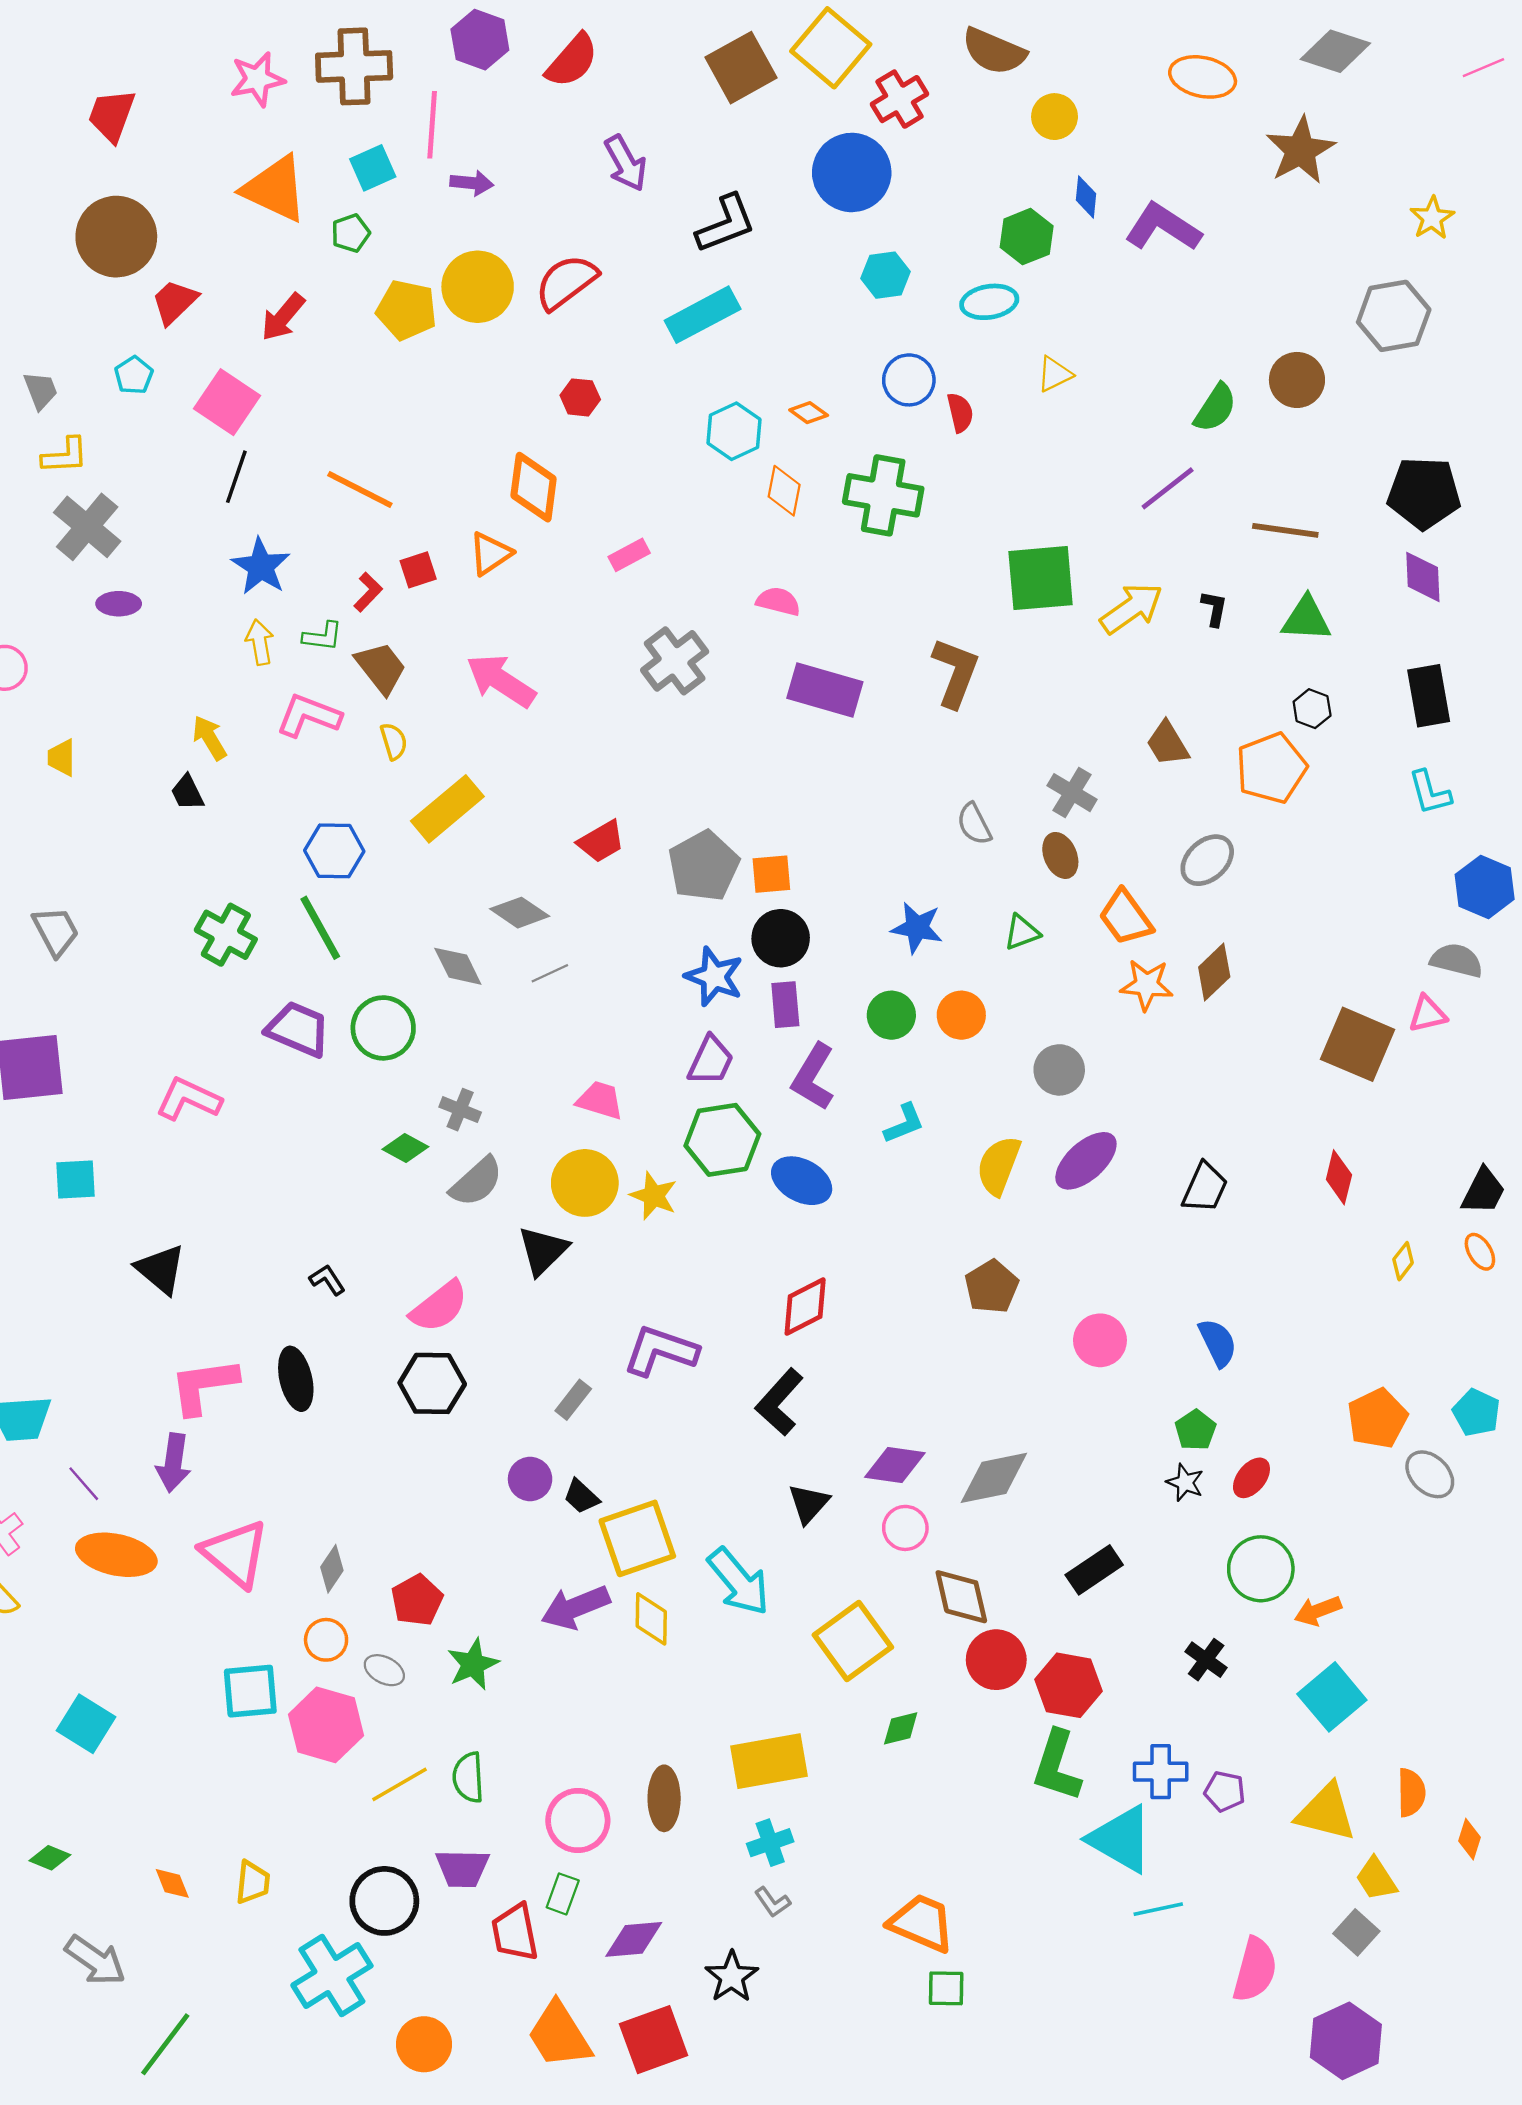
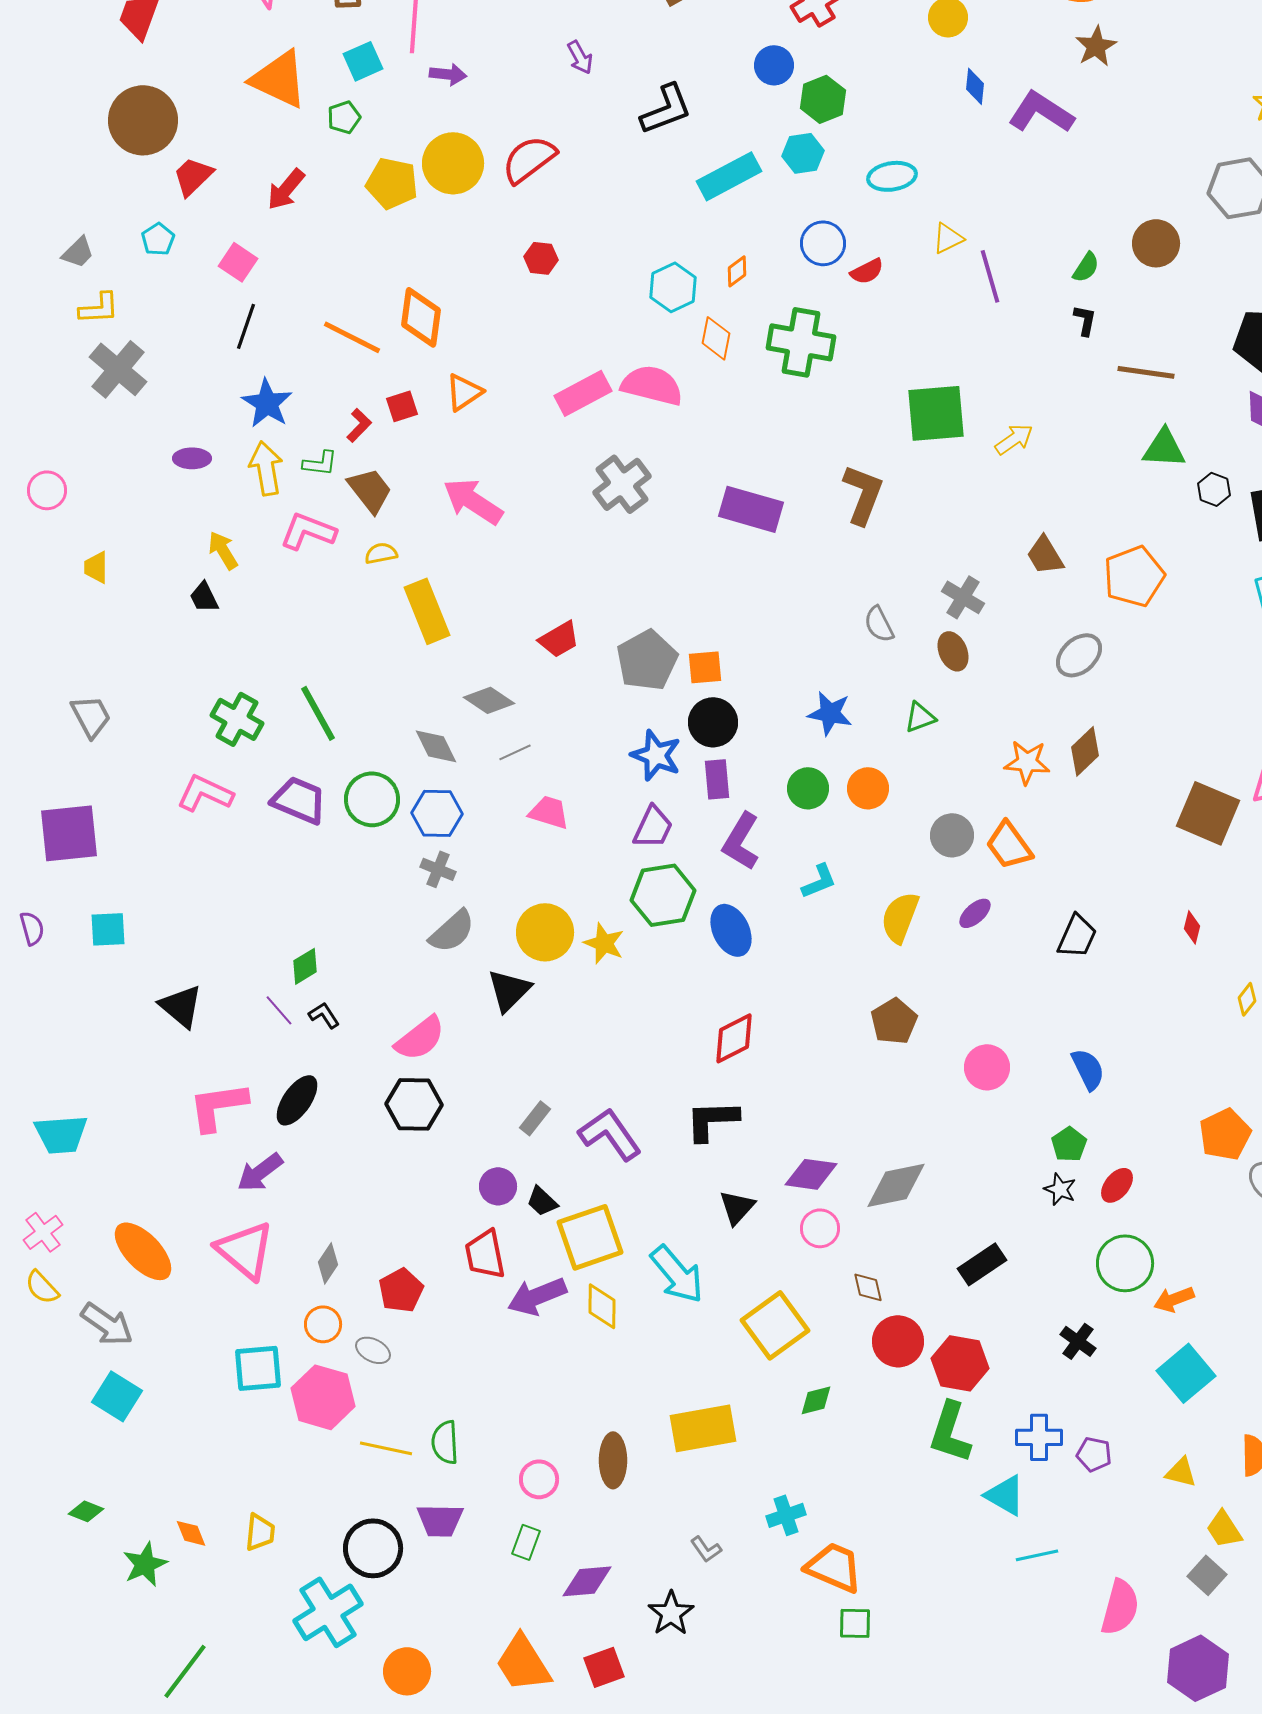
brown star: (1300, 150) -> (1096, 46), moved, size x0.7
purple arrow: (626, 163) -> (580, 57), size x0.7
blue circle: (852, 172) -> (774, 65), size x0.6
green hexagon: (1027, 237) -> (823, 99), moved
cyan rectangle: (703, 315) -> (729, 176), moved
gray trapezoid: (41, 390) -> (78, 252), turned 66
pink square: (227, 402) -> (238, 262), size x0.7
green semicircle: (1215, 408) -> (1086, 267), size x0.7
orange diamond: (809, 413) -> (737, 271), turned -72
red semicircle: (960, 413) -> (867, 271), turned 76
orange diamond: (534, 487) -> (421, 317), moved
purple line: (1168, 488) -> (990, 276), moved, turned -68
pink rectangle: (629, 555) -> (583, 393), size x1.6
pink semicircle: (778, 601) -> (652, 385), moved, size x1.6
purple ellipse: (119, 604) -> (192, 458), moved
yellow arrow: (1131, 608) -> (1014, 439), size x0.7
black L-shape: (1214, 608) -> (1085, 320), moved
yellow arrow: (260, 642) -> (266, 468), size x1.4
black hexagon: (1312, 709) -> (1214, 489), moved
yellow semicircle: (394, 741) -> (381, 553), turned -84
yellow rectangle: (447, 809) -> (427, 611), turned -72
blue hexagon: (334, 851) -> (437, 813), moved
orange trapezoid: (1126, 917) -> (1009, 845), moved
pink L-shape: (189, 1099) -> (205, 793), moved
pink trapezoid: (600, 1100) -> (549, 812), moved
green diamond: (405, 1148) -> (305, 966), moved, turned -60
purple ellipse: (1086, 1161) -> (975, 913), size x0.6
red diamond: (1339, 1177) -> (1192, 927), size x0.7
blue ellipse: (802, 1181) -> (731, 930), turned 36
purple L-shape: (661, 1351) -> (610, 1134), moved, turned 36
black ellipse: (296, 1379) -> (297, 1100), turned 48
black L-shape: (779, 1402) -> (712, 1120), turned 46
purple arrow: (173, 1463) -> (260, 1172), moved, turned 45
purple line: (84, 1484) -> (279, 1010), moved
orange ellipse: (116, 1555) -> (143, 1251), turned 34
brown diamond: (961, 1597) -> (868, 1287), size x0.6
green star: (473, 1664) -> (145, 1564), moved
yellow line: (400, 1784) -> (386, 1448), turned 42
yellow triangle: (1326, 1812) -> (1181, 1472), size x0.6
pink circle: (578, 1821) -> (539, 1479), size x0.7
cyan triangle: (1121, 1839) -> (1005, 1495), size x0.7
cyan cross: (770, 1843) -> (786, 1515), moved
red trapezoid: (515, 1932) -> (485, 1254), moved
gray arrow: (95, 1960) -> (107, 1324), moved
red square: (654, 2040) -> (604, 1667), size x0.7

